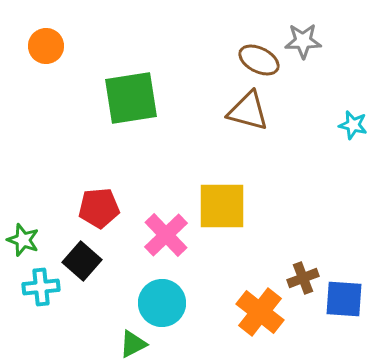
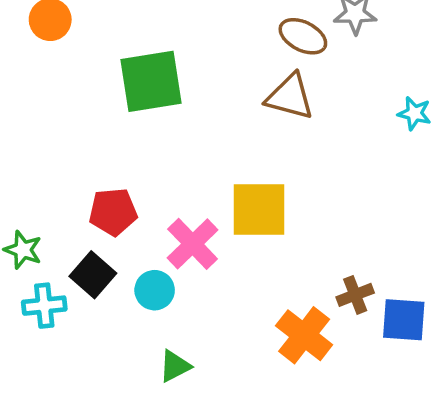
cyan circle: (162, 303) -> (155, 290), moved, size x0.7
green triangle: (133, 344) -> (175, 366), moved

